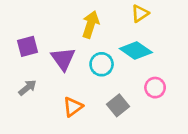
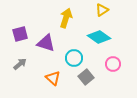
purple triangle: (63, 59) -> (46, 43), turned -36
cyan circle: (102, 64) -> (74, 58), moved
orange triangle: (73, 107) -> (53, 78), turned -42

